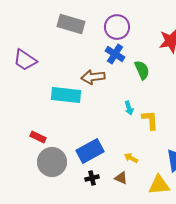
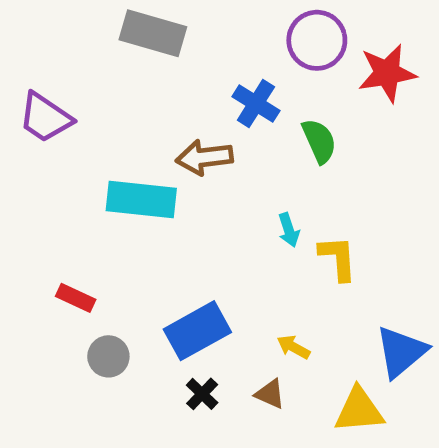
purple circle: (117, 27) -> (317, 40), moved
gray circle: (52, 162) -> (108, 356), size x0.6
black cross: (92, 178) -> (202, 394), turned -32

